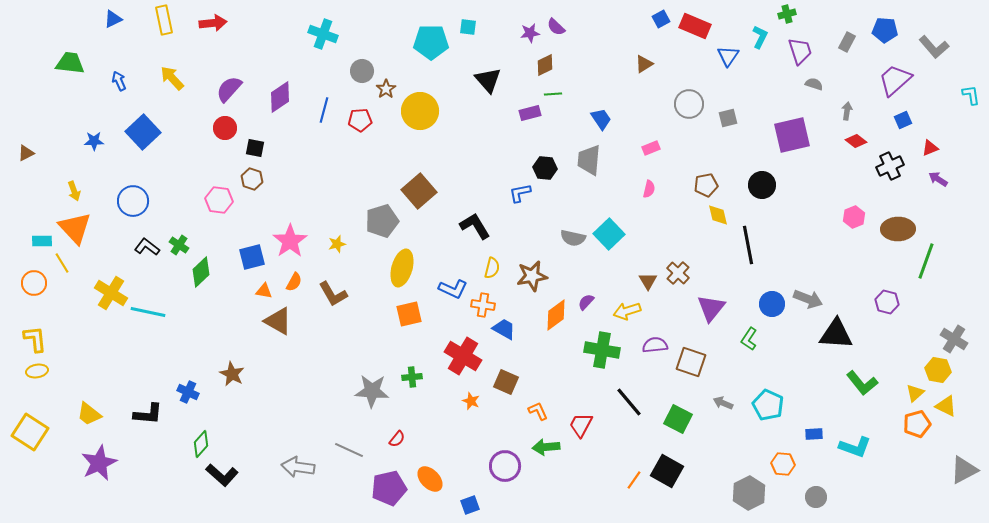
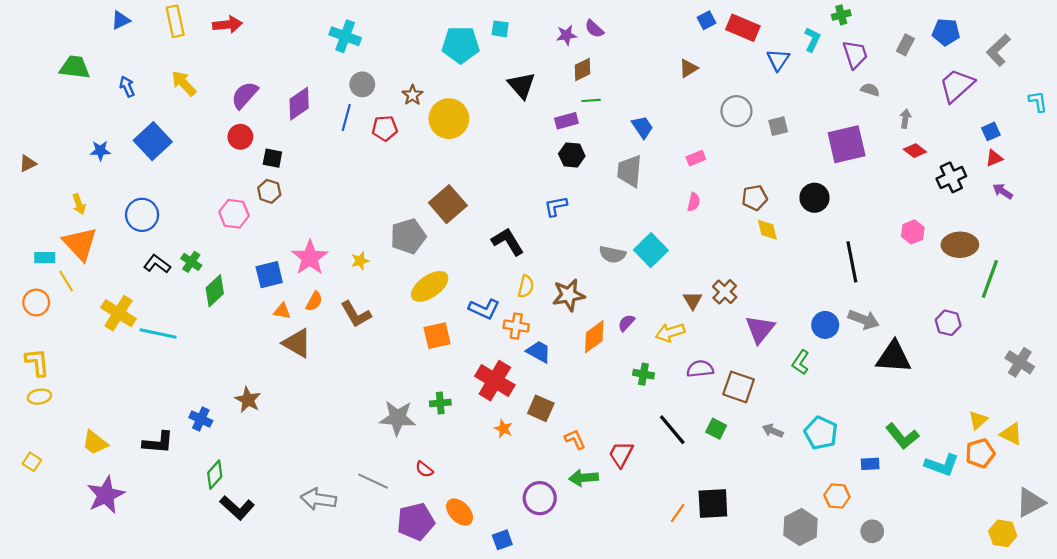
gray L-shape: (934, 47) -> (998, 50), turned 88
gray circle: (362, 71) -> (362, 84), moved
blue square: (903, 120) -> (991, 131), moved
black hexagon: (545, 168) -> (572, 155), moved
black line: (748, 245) -> (852, 262), moved
yellow ellipse: (402, 268) -> (430, 286), turned 39
green cross: (602, 350) -> (643, 374), size x0.6
yellow hexagon: (938, 370) -> (1003, 533), moved
green L-shape: (862, 383) -> (902, 436), moved
green square: (678, 419) -> (716, 429), moved, size x0.7
yellow square: (30, 432) -> (32, 462), size x0.5
red semicircle: (397, 439) -> (424, 469), turned 90
cyan L-shape: (855, 447) -> (942, 465), moved
black square: (667, 471) -> (713, 503), turned -32

